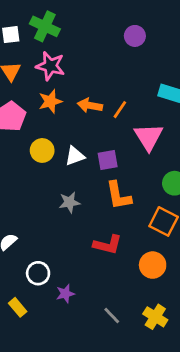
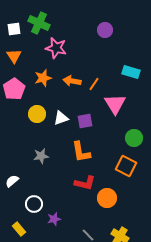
pink star: (50, 66) -> (56, 48), moved
orange L-shape: (119, 195) -> (81, 152), moved
gray star: (69, 202) -> (41, 156), moved
orange circle: (153, 265) -> (107, 198), moved

